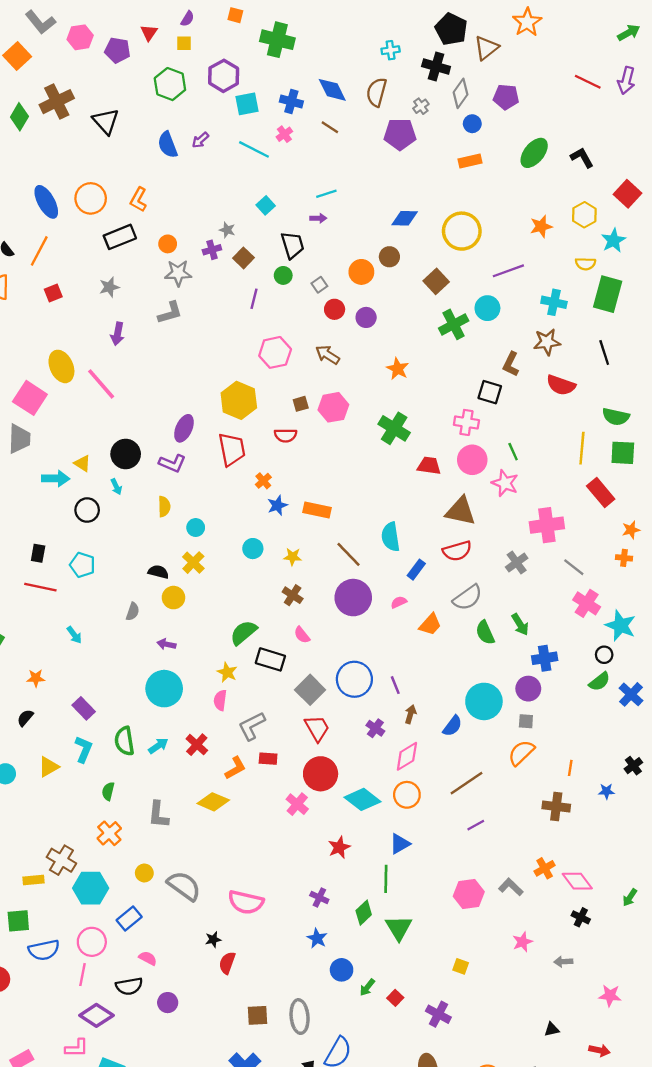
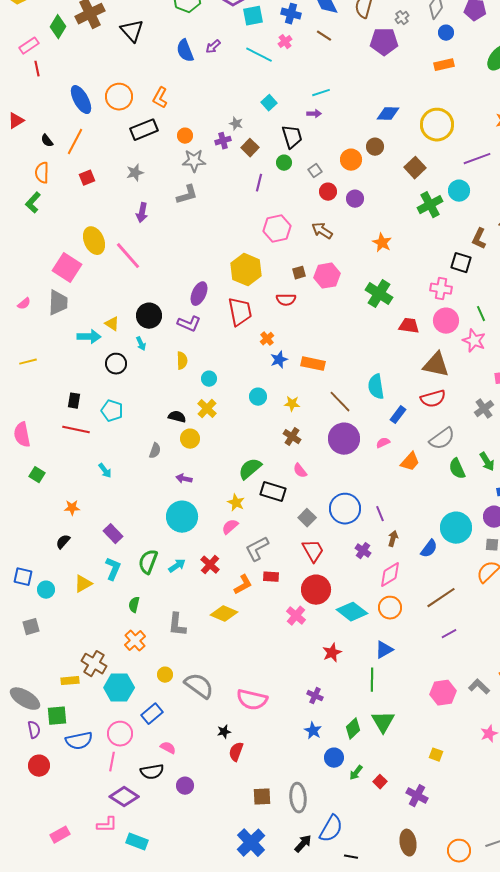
gray square: (310, 690) -> (307, 518), size x0.7
pink semicircle: (220, 700) -> (230, 527), turned 42
green semicircle: (124, 741) -> (148, 562), turned 30
green diamond: (364, 913) -> (353, 729), moved

